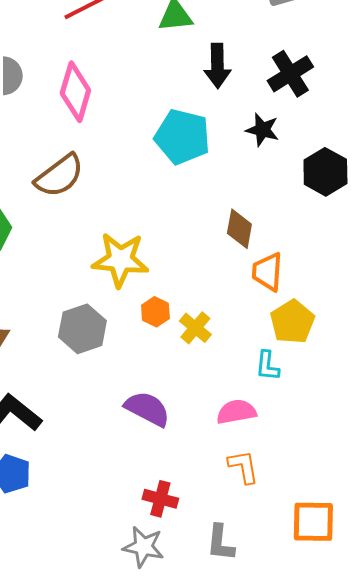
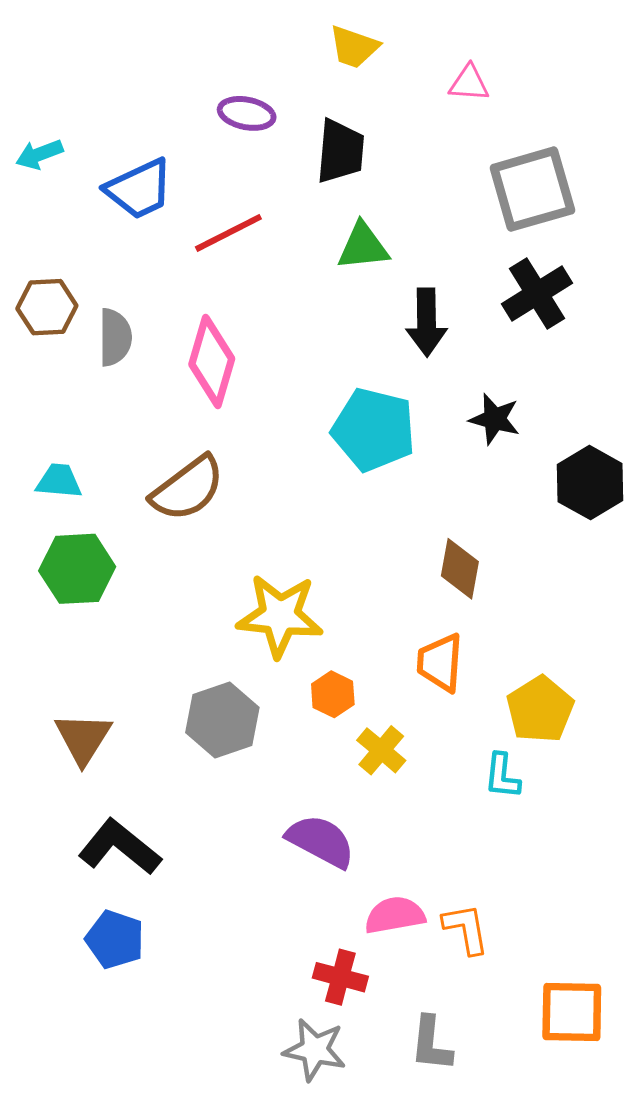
black cross: (290, 74) -> (537, 293), moved
orange trapezoid: (267, 272) -> (440, 663), moved
yellow cross: (195, 328) -> (381, 750), moved
pink semicircle: (236, 412) -> (395, 915), moved

